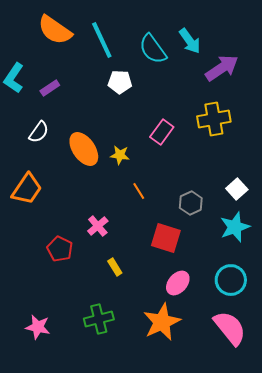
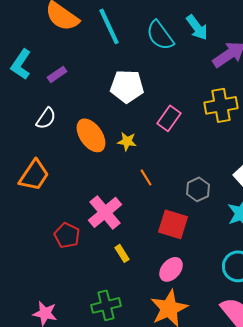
white pentagon: (120, 82) -> (127, 86), moved, size x1.4
pink cross: (98, 226) -> (105, 212), size x1.6
pink ellipse: (178, 283) -> (171, 269), moved

